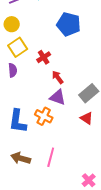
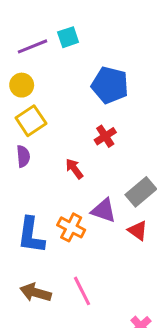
red cross: (44, 57) -> (105, 136), moved
red arrow: (58, 77) -> (74, 169), moved
purple triangle: (58, 97) -> (104, 210), moved
pink line: (51, 157) -> (82, 291), turned -42

